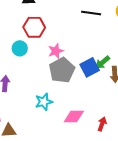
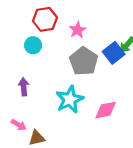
pink star: (56, 51) -> (78, 30), moved
cyan star: (44, 102) -> (70, 99), size x1.4

